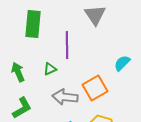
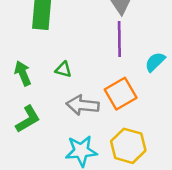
purple line: (67, 45) -> (119, 39), moved
green triangle: (50, 69) -> (63, 70), turned 40

